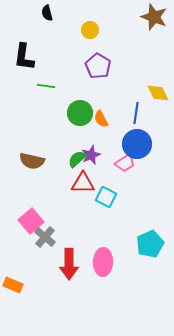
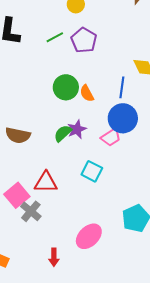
green line: (46, 86) -> (55, 37), moved, turned -36
red triangle: (83, 183) -> (46, 182), moved
pink ellipse: (103, 262) -> (89, 236), turned 44
red arrow: (69, 264) -> (54, 257), moved, size x0.6

